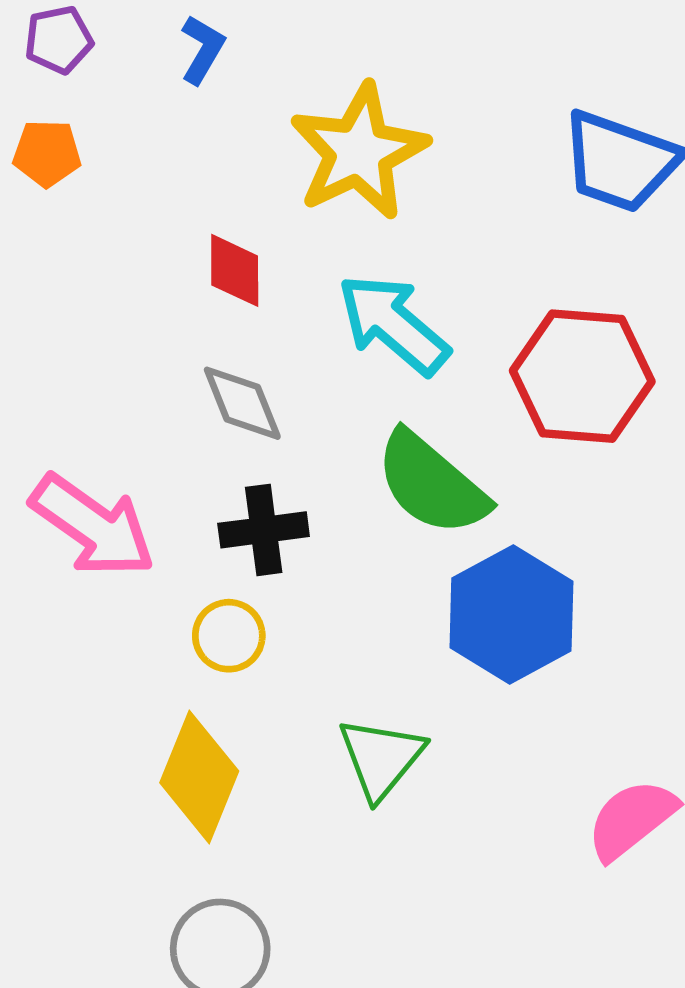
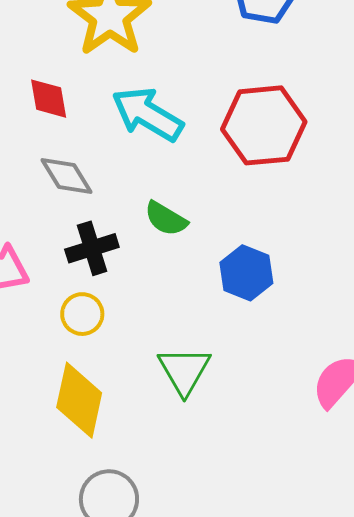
green semicircle: (432, 484) -> (166, 219), moved, size x0.6
blue hexagon: (511, 615) -> (246, 273), size x0.7

